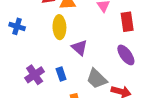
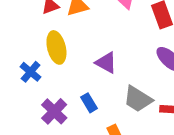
blue cross: (17, 26) -> (31, 72), moved, turned 35
yellow ellipse: (59, 27) -> (56, 47), moved

